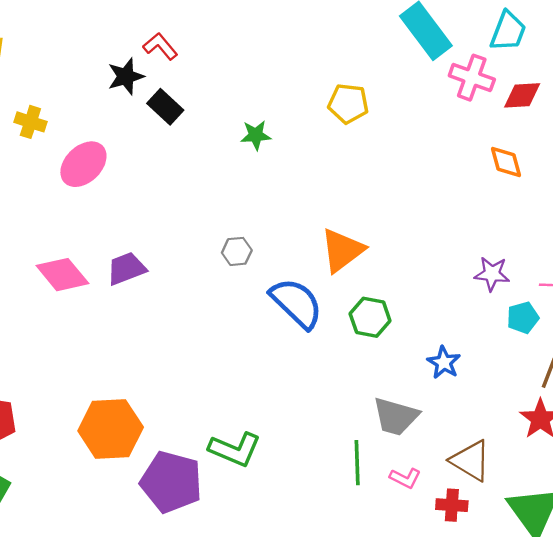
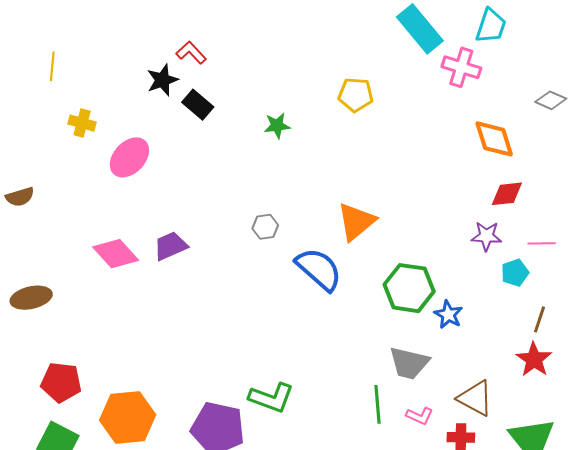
red diamond: (522, 95) -> (507, 194), moved
orange diamond: (506, 162) -> (494, 139), size x1.4
green hexagon: (370, 317) -> (409, 288), moved, size x1.4
orange hexagon: (111, 429) -> (128, 417), moved

